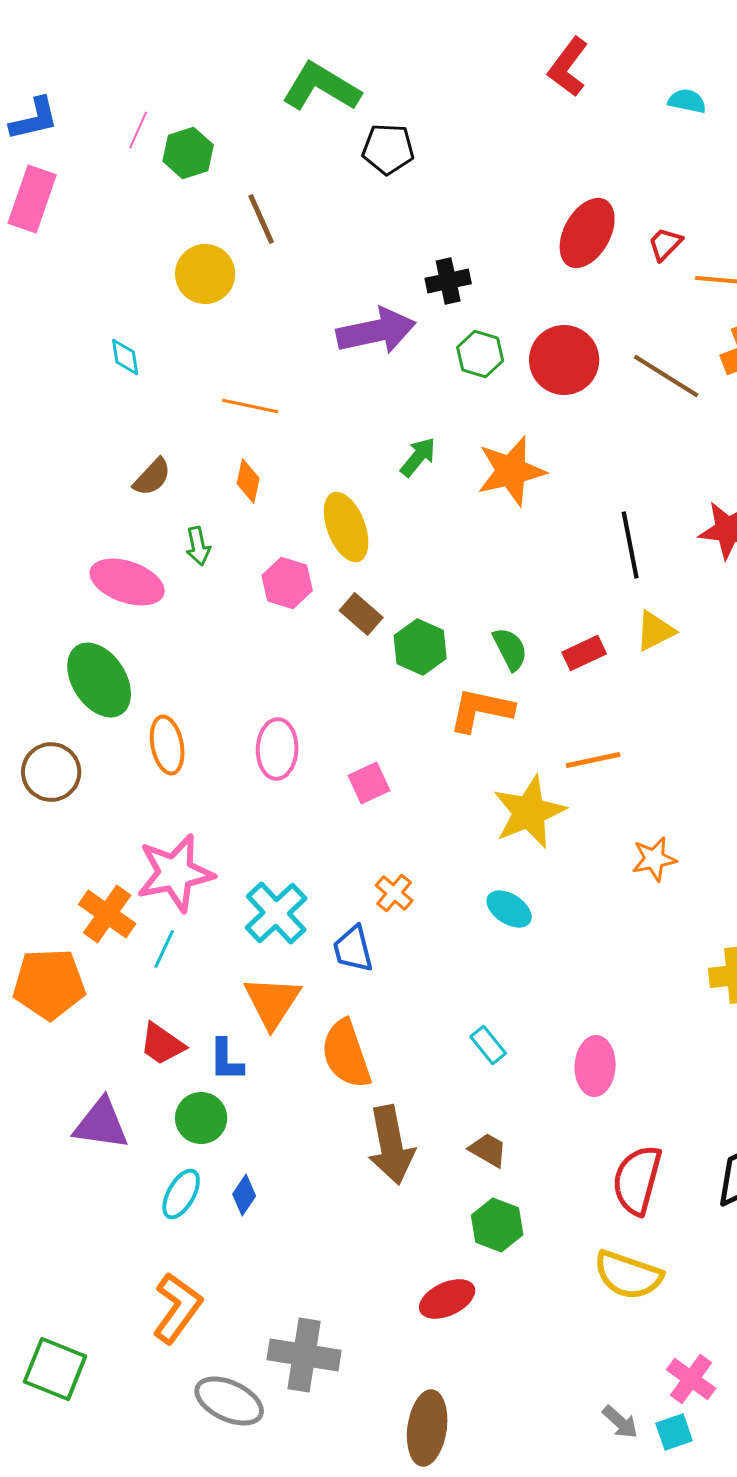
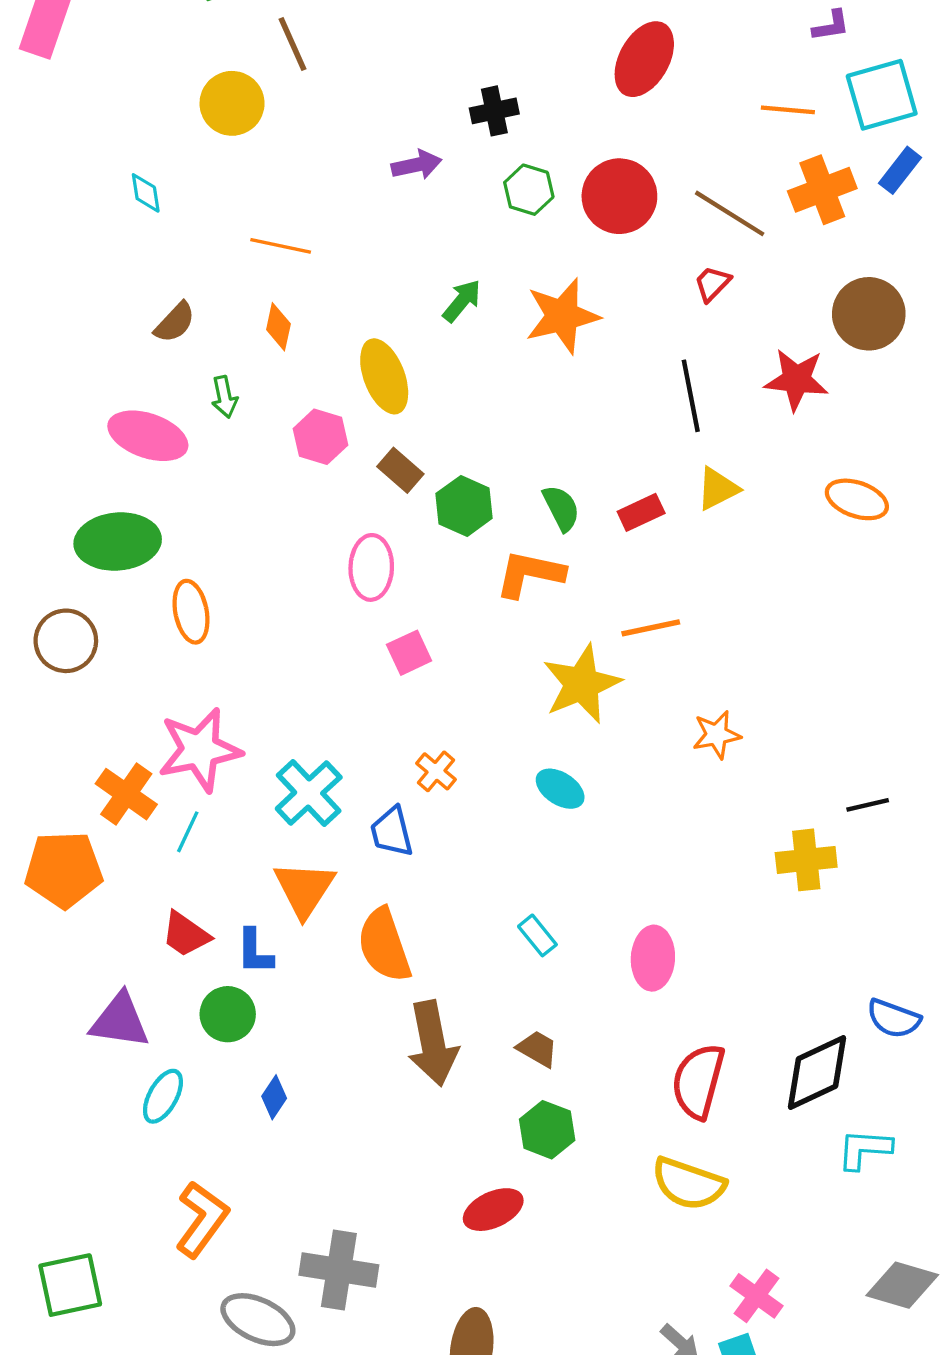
red trapezoid: (665, 244) -> (712, 284), moved
purple arrow: (376, 331) -> (417, 165), size x0.6
green ellipse: (99, 680) -> (118, 542), turned -62
pink ellipse: (277, 749) -> (371, 567), moved
cyan ellipse: (181, 1194) -> (163, 1096), moved
green square: (55, 1369) -> (70, 1285), turned -34

